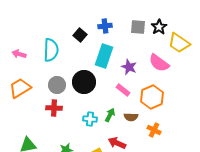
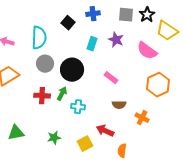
cyan rectangle: (104, 56) -> (92, 44), size x0.6
purple star: (129, 67) -> (116, 40), moved
gray circle: (57, 85) -> (45, 64), moved
orange hexagon: (152, 97) -> (158, 85), moved
green arrow: (110, 115) -> (62, 94), moved

